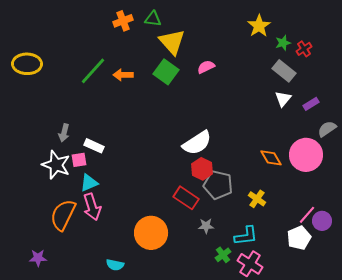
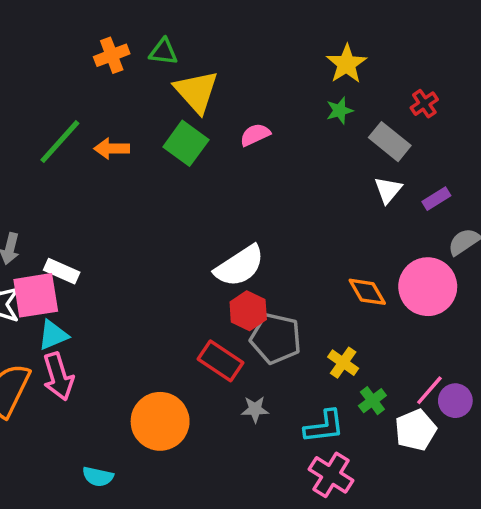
green star: (283, 43) -> (340, 111), moved
pink square: (79, 160) -> (36, 295), size x1.8
green cross: (223, 255) -> (372, 401), moved

